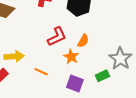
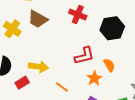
orange semicircle: (83, 41) -> (109, 65), turned -72

